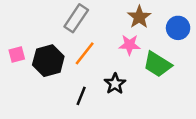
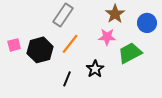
green trapezoid: (157, 64) -> (130, 53), turned 120

